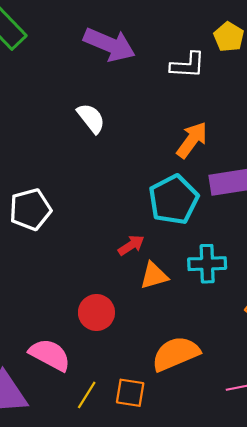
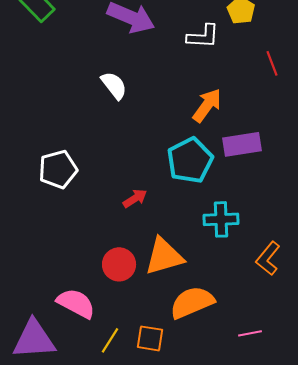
red arrow: (131, 245) -> (135, 198), moved
orange triangle: (154, 276) -> (164, 256), moved, size x1.5

